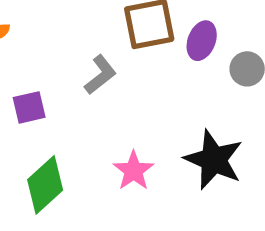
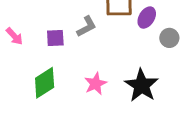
purple square: (29, 107) -> (55, 38), moved

